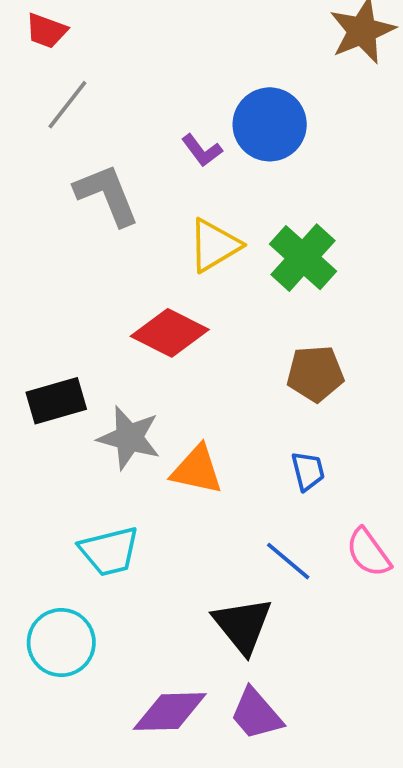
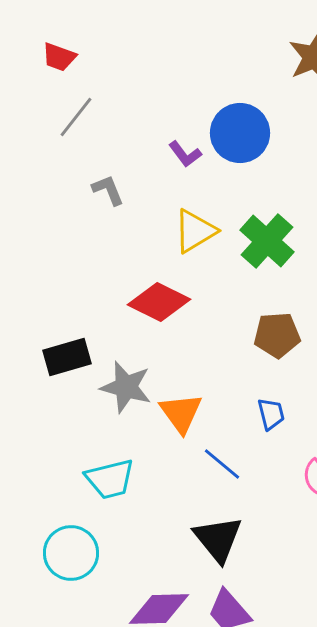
gray L-shape: (107, 195) -> (108, 190), size x0.6
orange triangle: (197, 470) -> (181, 413), turned 42
blue line: (288, 561) -> (222, 464), moved

